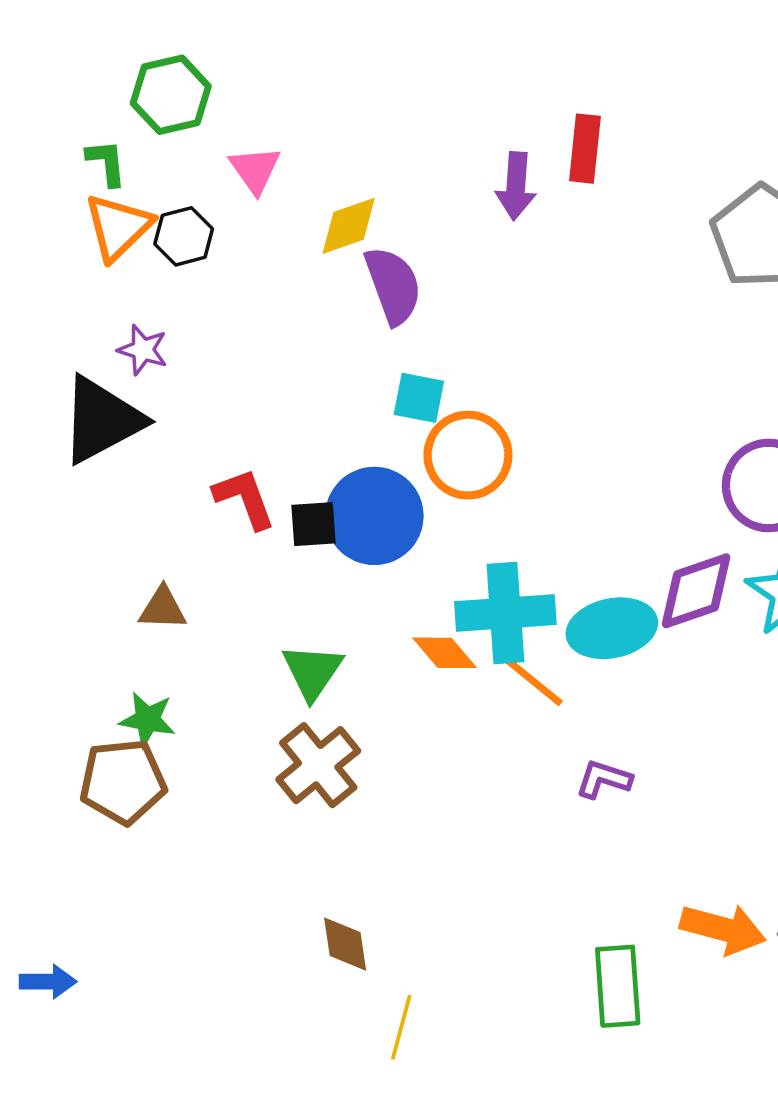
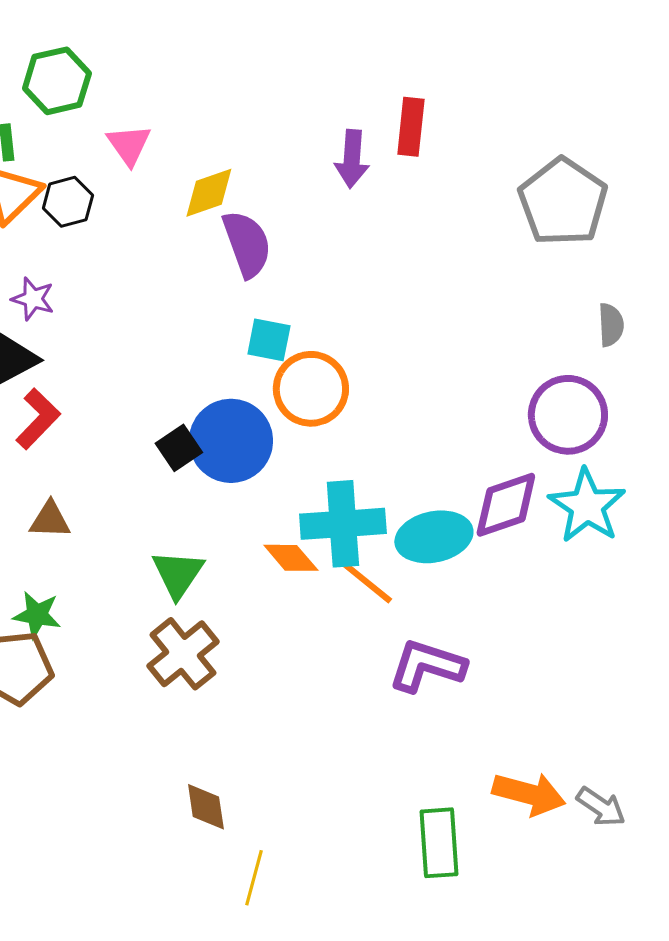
red L-shape: (245, 498) -> (38, 419), moved, turned 64
black square: (314, 524) -> (179, 448), turned -30
purple L-shape: (604, 779) -> (427, 666), size x1.6

